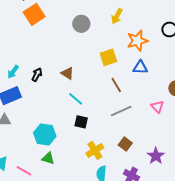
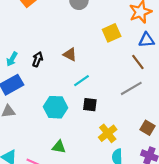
brown line: (116, 85) -> (138, 62), moved
cyan line: (76, 99) -> (81, 81), turned -70
cyan hexagon: (45, 134) -> (56, 107), moved
brown square: (125, 144) -> (148, 128), moved

